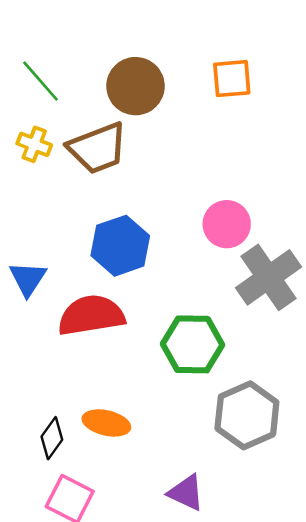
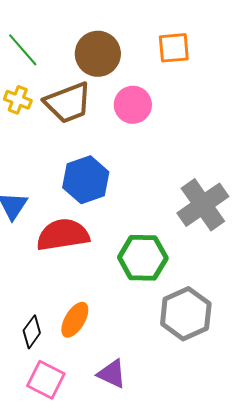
pink circle: (227, 224) -> (133, 105), moved
orange ellipse: (106, 423) -> (75, 320), turned -72
purple triangle: (186, 493) -> (112, 374), moved

